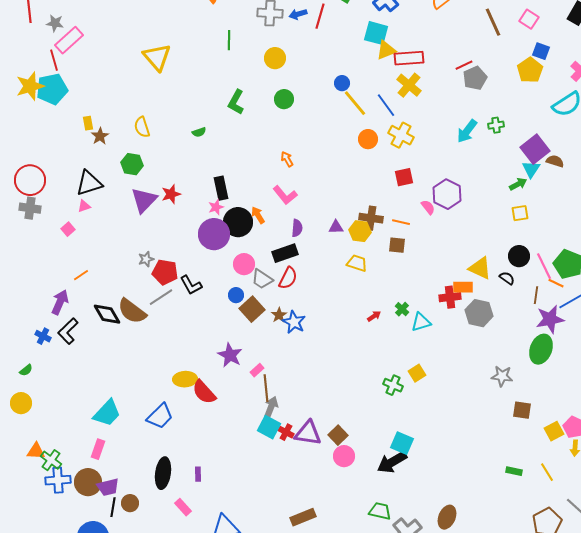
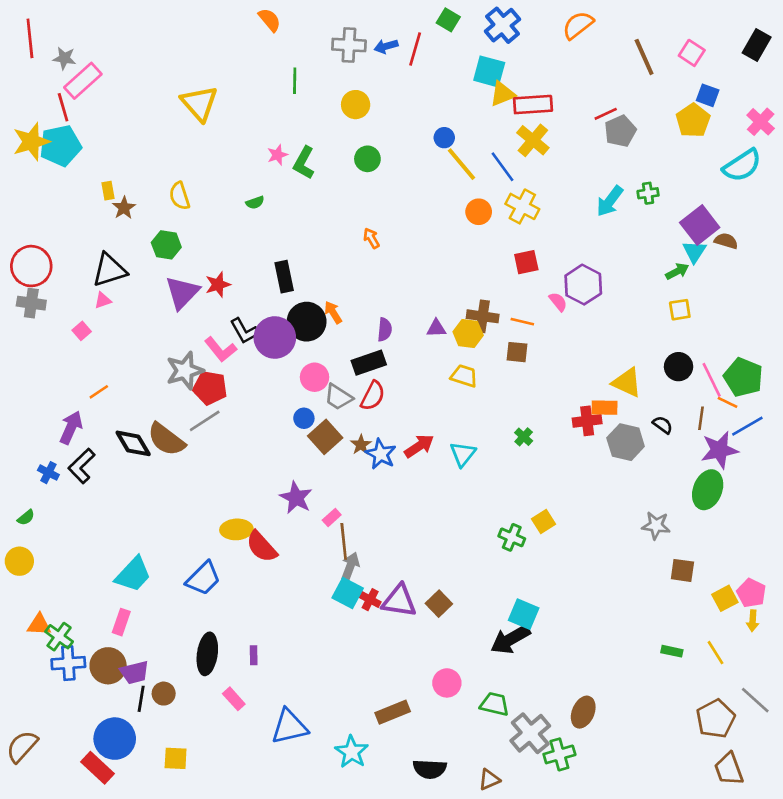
pink L-shape: (285, 195) -> (221, 349), moved
pink star: (216, 207) -> (277, 155), moved
gray star: (146, 259) -> (185, 371), size x1.8
black semicircle: (507, 278) -> (663, 425), moved
black L-shape: (191, 285) -> (244, 331), moved
red arrow: (374, 316) -> (419, 446), moved, size x1.6
cyan triangle: (421, 322) -> (463, 454), moved, turned -35
pink circle: (344, 456) -> (447, 683), moved

